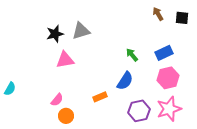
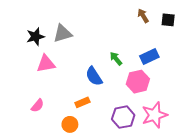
pink hexagon: (168, 78) -> (138, 82), moved
blue semicircle: (125, 81) -> (94, 76), moved, turned 114
orange circle: (66, 116) -> (70, 124), moved

